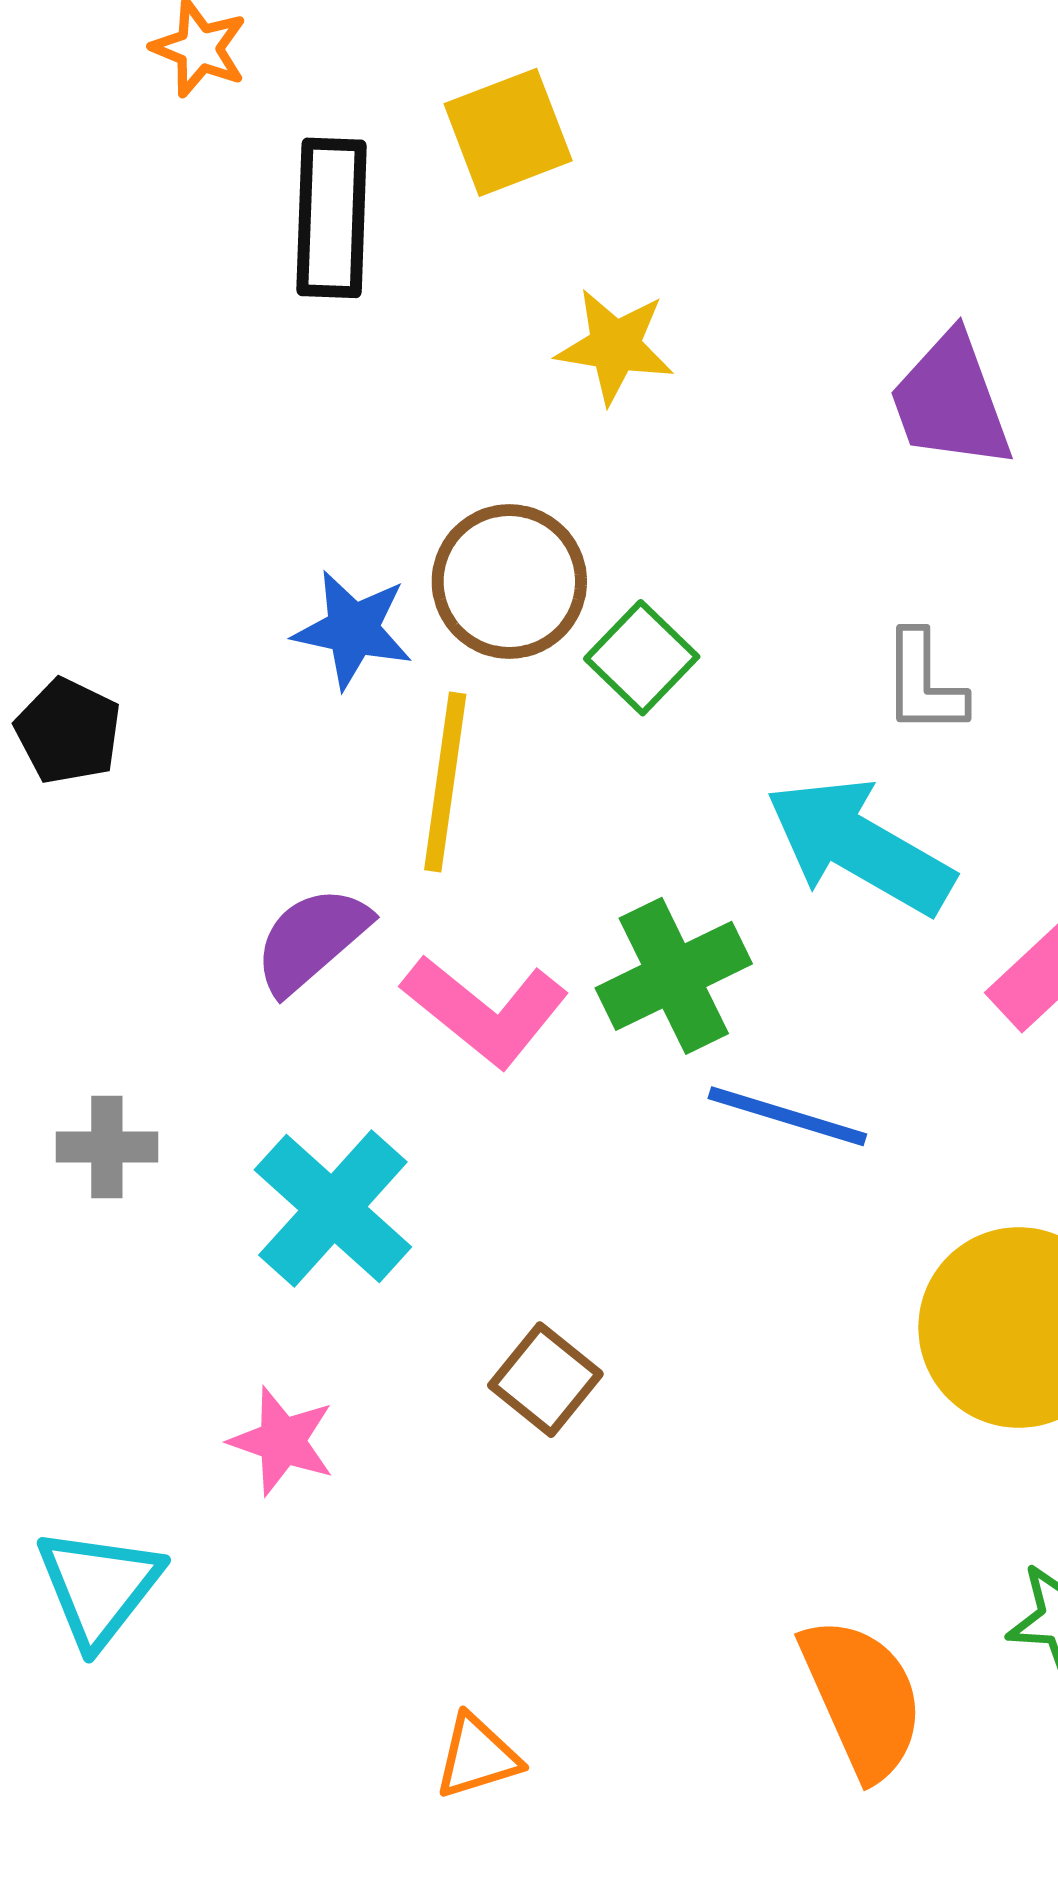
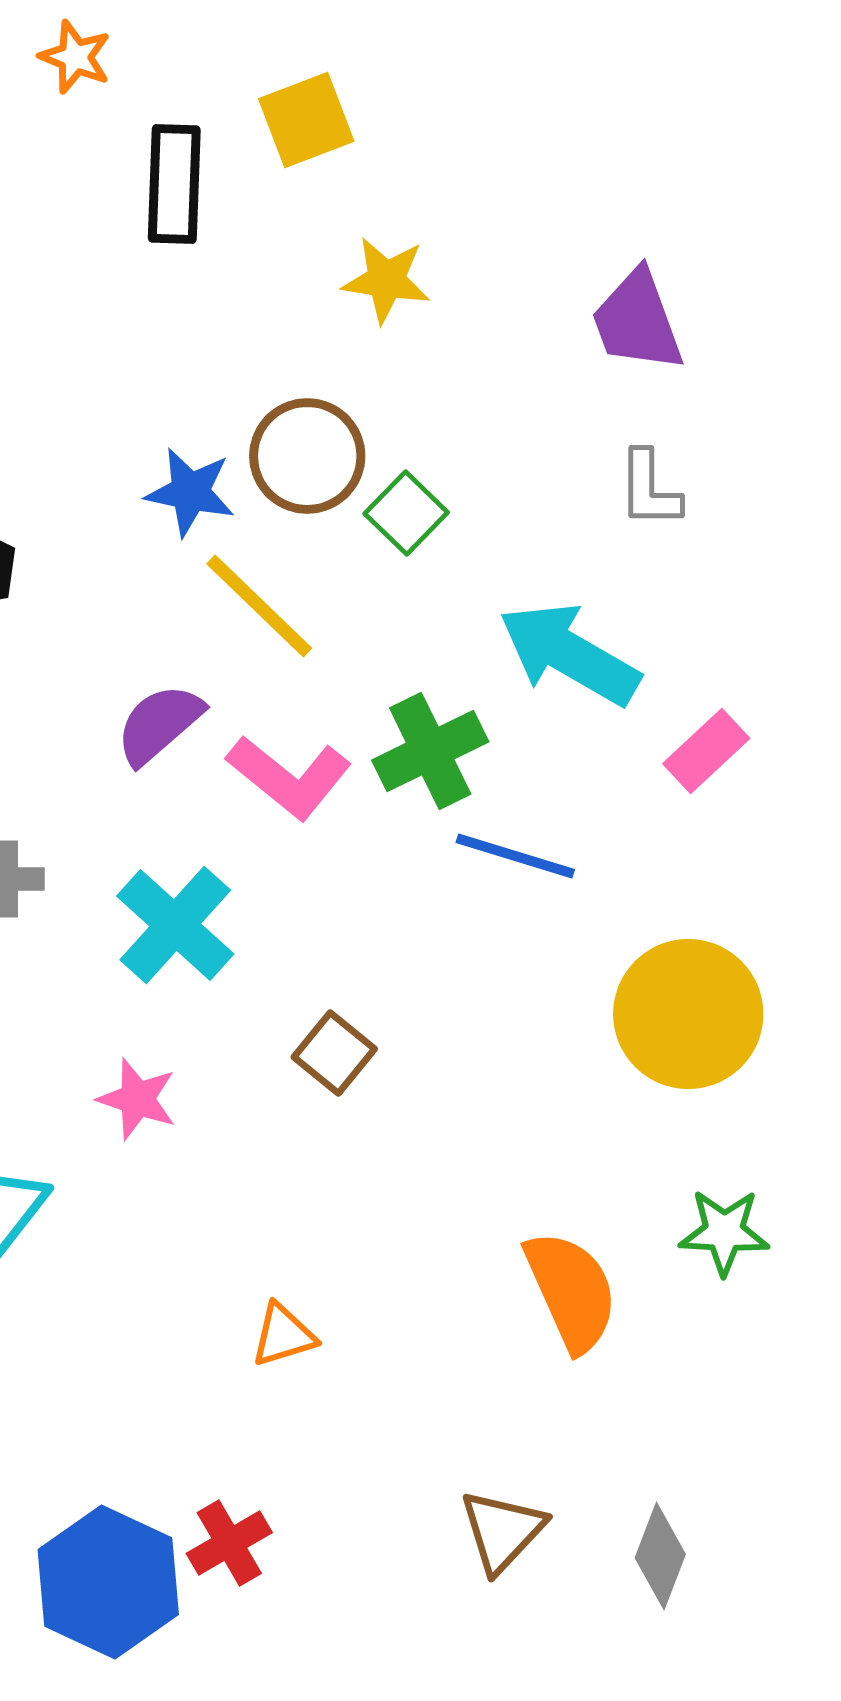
gray L-shape: (924, 683) -> (649, 489), moved
yellow line: (445, 782) -> (259, 606), turned -54

